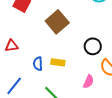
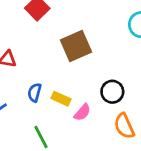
pink semicircle: (88, 82) -> (82, 112), moved

